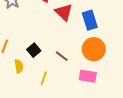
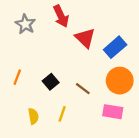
blue rectangle: (90, 20) -> (115, 47), turned 66
yellow semicircle: (19, 66) -> (33, 116), moved

